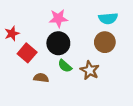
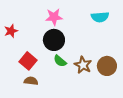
brown circle: (105, 42) -> (107, 66), moved
red square: (27, 53) -> (28, 61), moved
brown semicircle: (41, 78) -> (31, 81), moved

